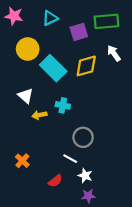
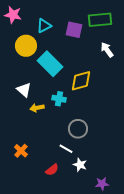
cyan triangle: (50, 18) -> (44, 26), moved
purple square: (79, 32) -> (74, 30), turned 30
yellow diamond: (86, 66) -> (81, 81), moved
purple star: (88, 196) -> (102, 184), moved

